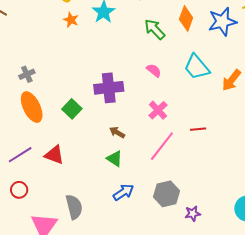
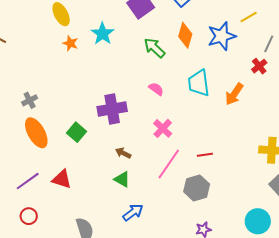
cyan trapezoid: (197, 67) -> (199, 83), turned 36
red line: (198, 129) -> (205, 155), moved
gray hexagon: (167, 194) -> (197, 188), moved

